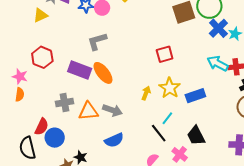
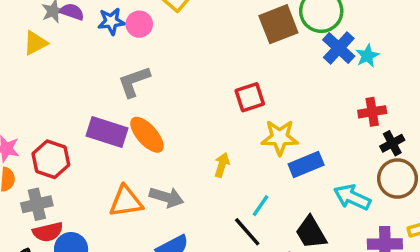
red hexagon: (42, 57) -> (51, 159), moved
cyan arrow: (218, 63) -> (352, 197), moved
yellow star: (170, 88) -> (280, 137), moved, turned -30
gray cross: (65, 103) -> (37, 204), moved
red semicircle: (42, 127) -> (48, 232), turned 54

